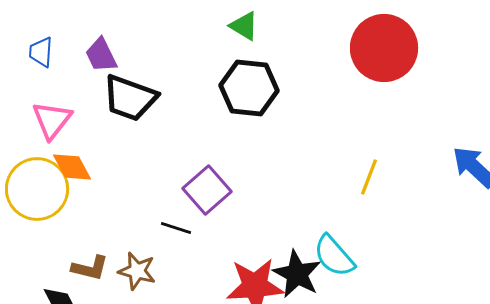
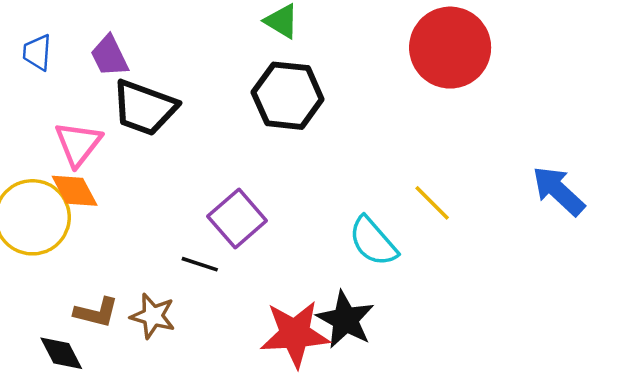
pink triangle: (52, 120) -> (78, 144), moved
yellow line: (369, 177) -> (432, 203), turned -66
cyan semicircle: (334, 256) -> (373, 241), moved

